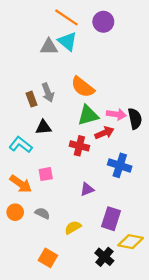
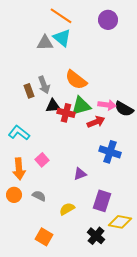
purple circle: (103, 22) -> (108, 20), moved
black semicircle: (135, 119) -> (124, 109), turned 132
black triangle: (43, 127) -> (53, 106), moved
red cross: (79, 146) -> (66, 113), moved
pink square: (46, 174) -> (42, 160), turned -32
orange arrow: (21, 184) -> (19, 169), turned 50

